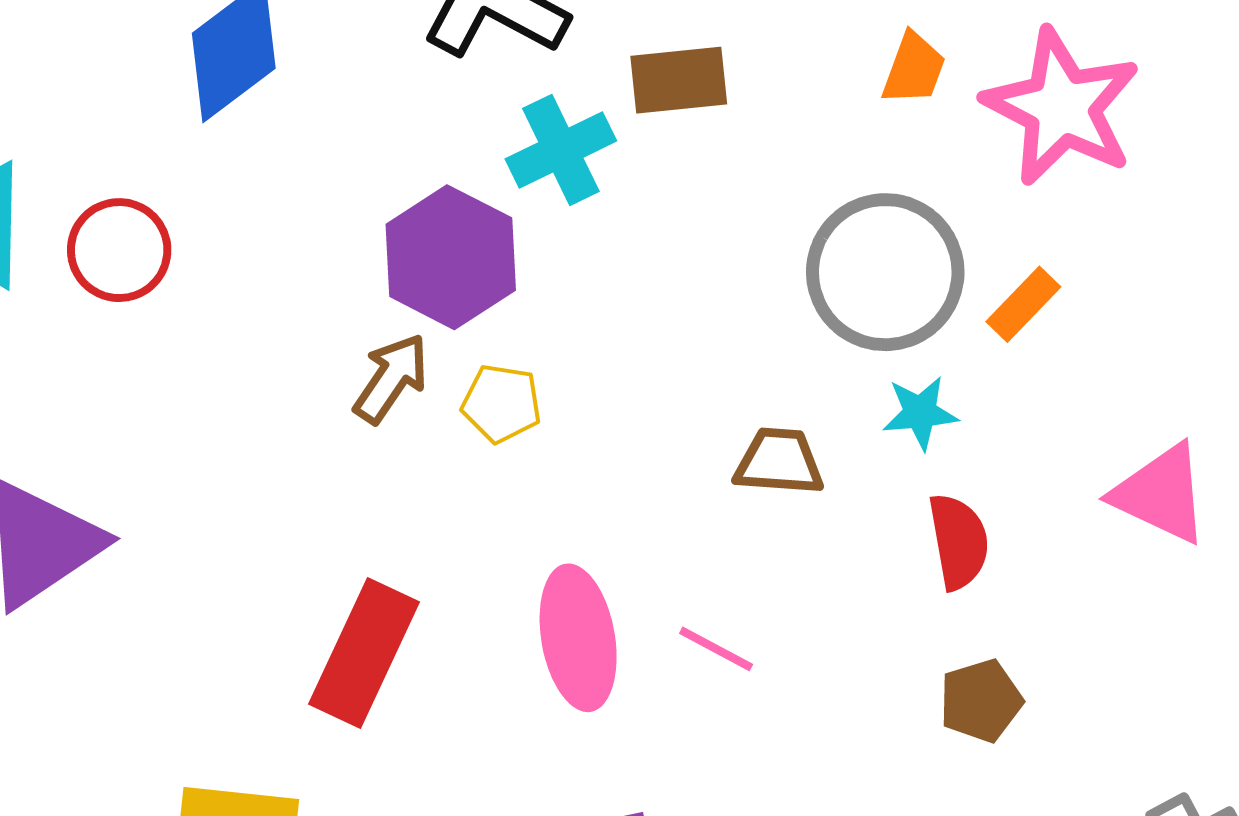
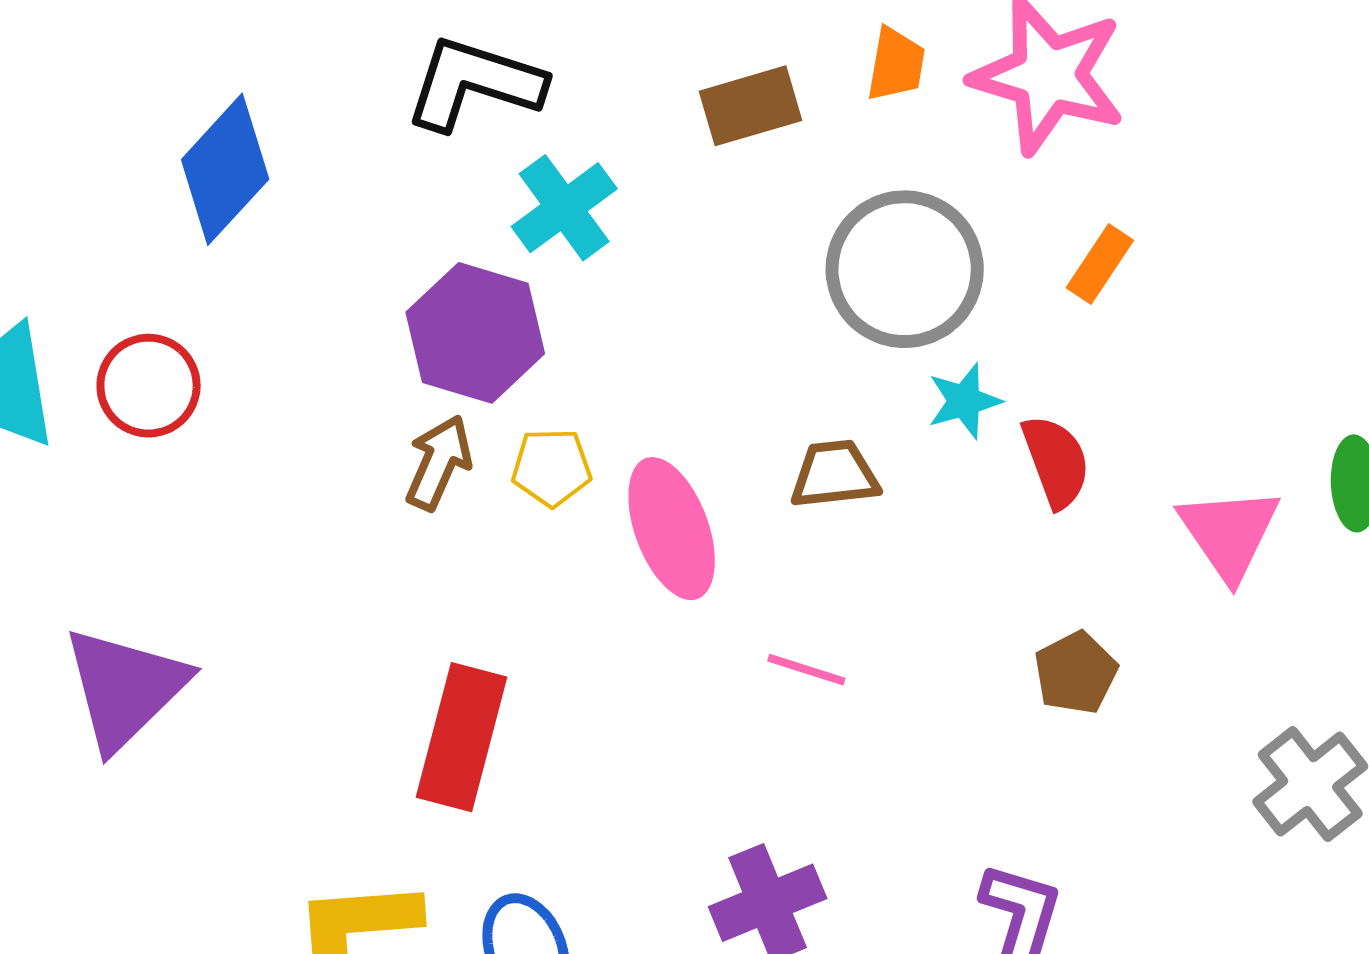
brown rectangle: (679, 80) -> (750, 106), moved
orange rectangle: (1023, 304) -> (1100, 264), moved
pink triangle: (1161, 494) -> (1229, 533), moved, turned 41
red semicircle: (959, 541) -> (1056, 461), moved
pink ellipse: (578, 638) -> (672, 529), moved

